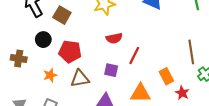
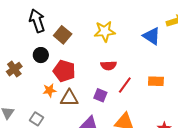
brown cross: (19, 59) -> (14, 69), turned 35
orange star: (50, 75) -> (50, 90), moved
orange rectangle: (166, 76) -> (156, 81), moved, turned -70

